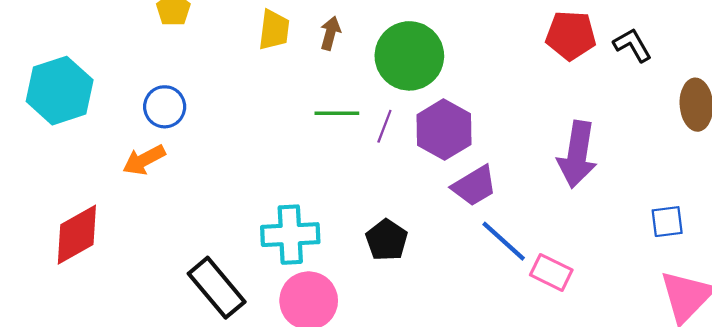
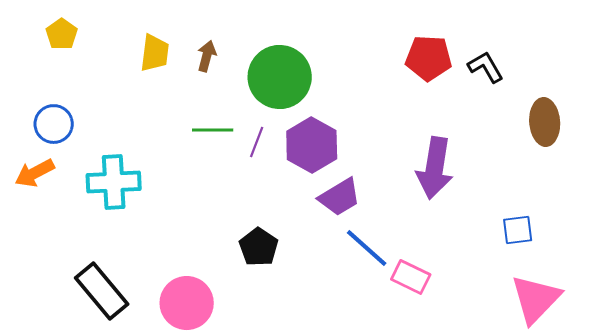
cyan cross: (290, 235) -> (114, 182), moved

